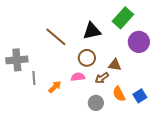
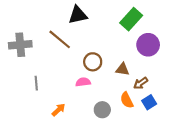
black triangle: (92, 31) -> (78, 15), moved
gray cross: (17, 60) -> (20, 45), moved
brown arrow: (102, 78) -> (141, 83), moved
orange arrow: (55, 87) -> (59, 110), moved

